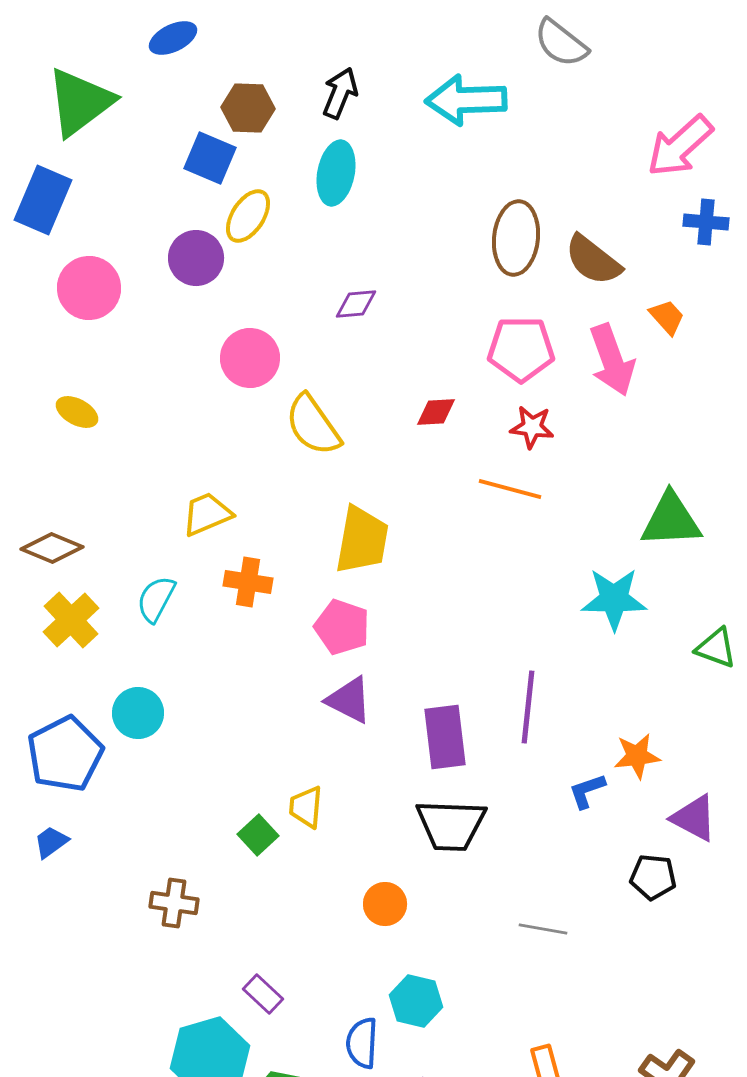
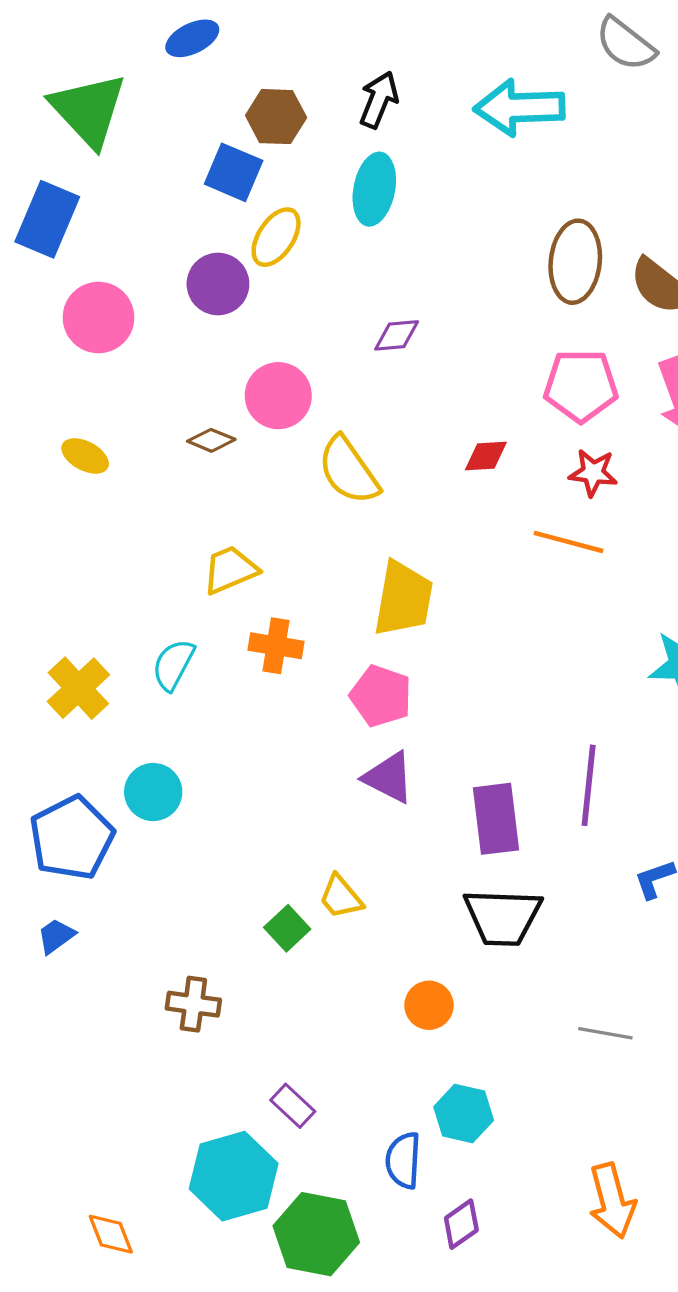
green triangle: (80, 102) -> (88, 110), turned -36
brown diamond: (52, 548) -> (211, 440), moved, size x0.7
yellow trapezoid: (306, 807) -> (341, 897), turned -45

